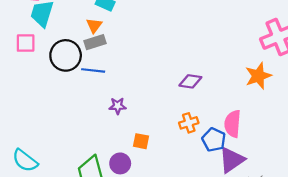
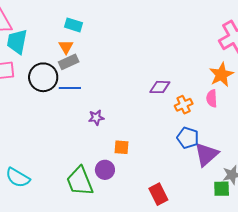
orange cross: (189, 123) -> (184, 105), moved
pink semicircle: (233, 124) -> (212, 98), moved, size x0.7

